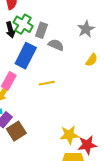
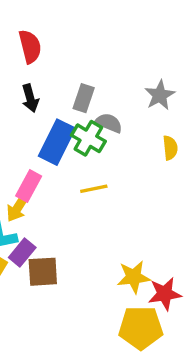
green cross: (23, 24) -> (88, 138), moved
yellow semicircle: (92, 60) -> (170, 148), turned -40
brown square: (16, 131) -> (43, 272), turned 30

